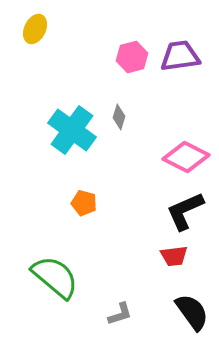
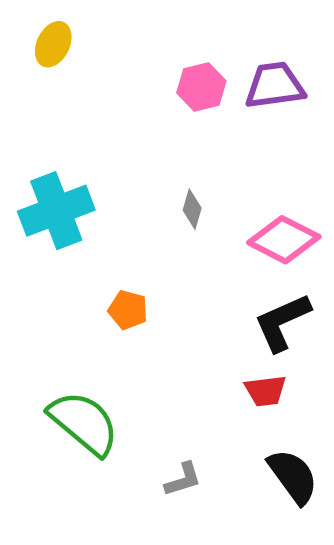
gray diamond: (119, 117) -> (192, 209), moved
cyan cross: (72, 130) -> (56, 211), moved, turned 33

